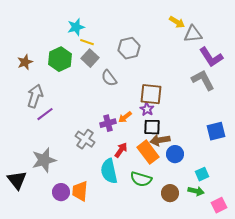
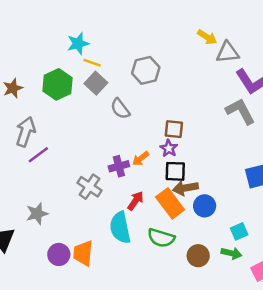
brown square: (151, 94) -> (174, 129), size x0.7
gray star: (44, 160) -> (37, 214), size x0.7

